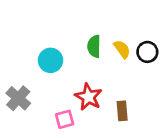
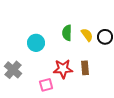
red star: (88, 97) -> (63, 69), turned -30
brown rectangle: (122, 111) -> (85, 68), moved

